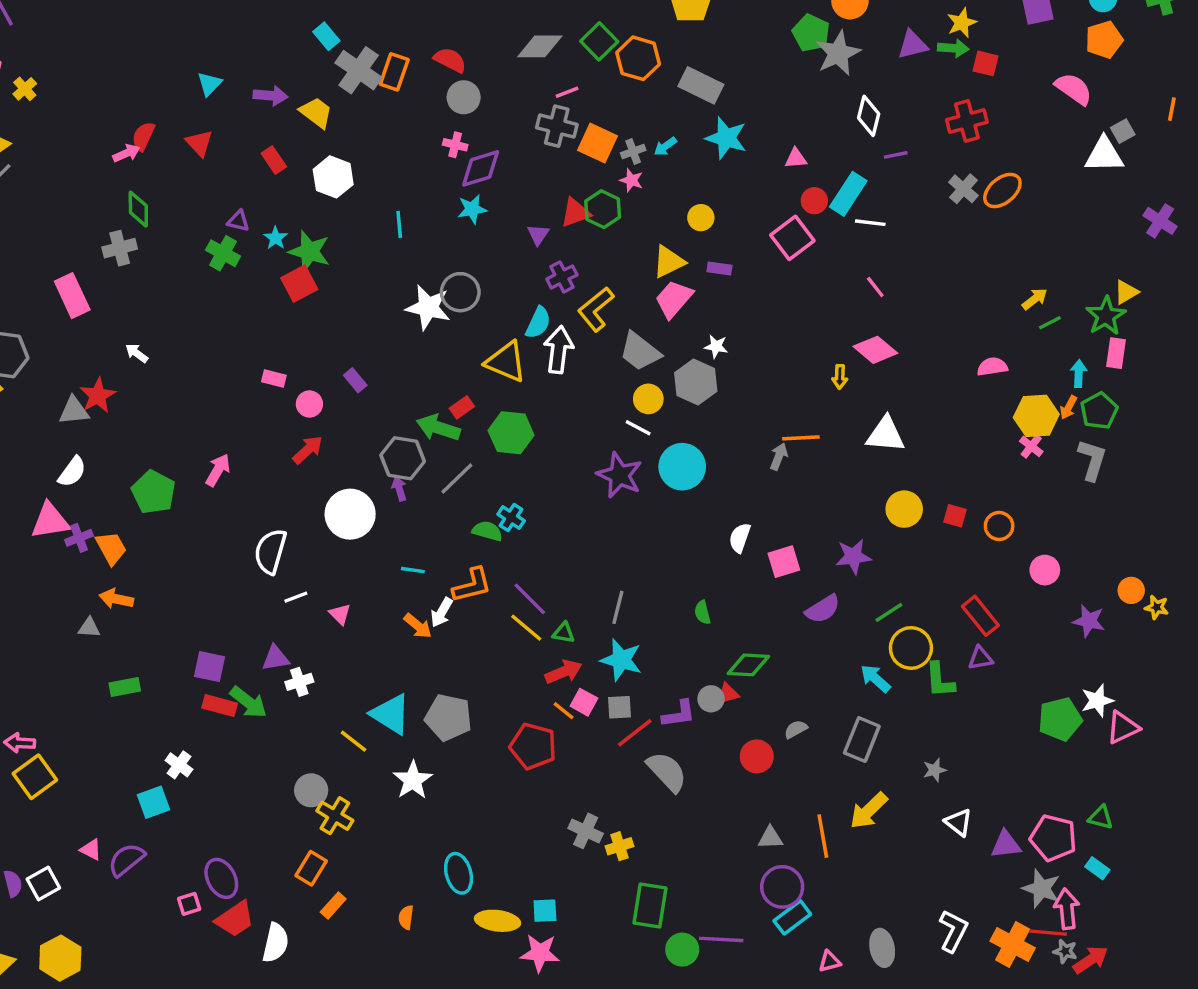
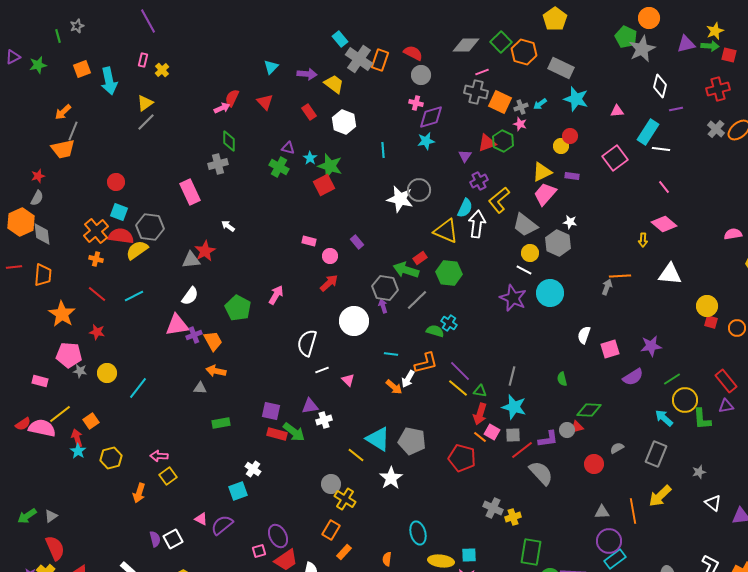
red circle: (814, 201) -> (570, 136), moved
yellow circle: (904, 509) -> (707, 306), moved
red arrow: (564, 672) -> (480, 414), turned 130
yellow square: (35, 777) -> (168, 476), size x0.7

